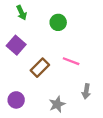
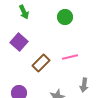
green circle: (58, 22) -> (65, 17), moved
pink line: (71, 61) -> (70, 57), turned -35

